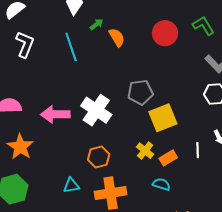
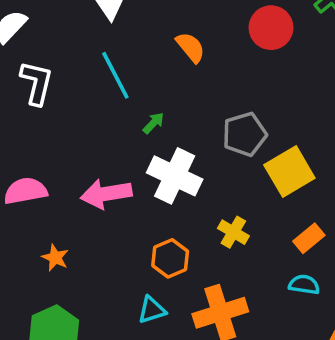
green arrow: (97, 24) -> (154, 123), moved
orange star: (20, 147) -> (55, 258), size x0.6
yellow cross: (145, 151) -> (233, 232), moved
orange hexagon: (99, 157) -> (170, 258), moved

